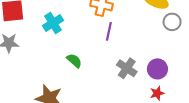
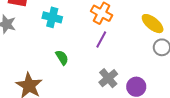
cyan cross: (53, 23) -> (52, 17), turned 30

